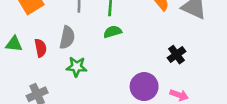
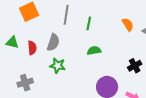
green semicircle: (113, 32) -> (94, 51), moved

